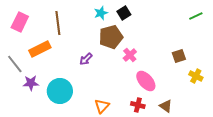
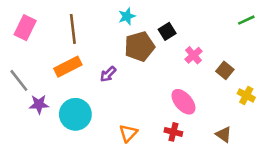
black square: (124, 13) -> (167, 31), moved
orange rectangle: (40, 49) -> (68, 67), moved
pink cross: (130, 55) -> (193, 55), moved
brown square: (179, 56) -> (225, 70), turned -32
brown triangle: (166, 106) -> (224, 134), moved

